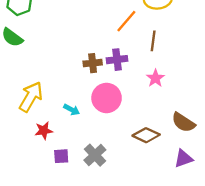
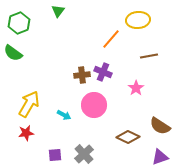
brown line: (153, 41) -> (149, 56), moved, turned 72
purple cross: (117, 60) -> (103, 72), turned 30
red star: (44, 131) -> (26, 133), moved

